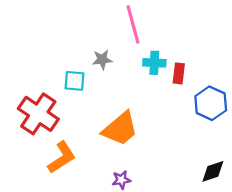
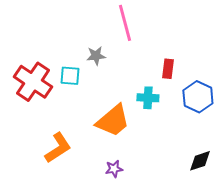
cyan cross: (154, 63) -> (148, 98), moved
red cross: (38, 114) -> (33, 82), moved

